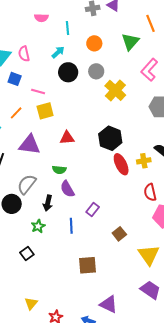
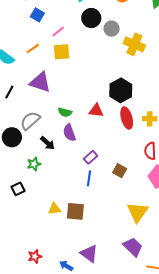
gray circle: (96, 71) -> (112, 29), moved
yellow cross: (115, 90) -> (134, 44), turned -30
pink line: (38, 92) -> (58, 31), turned -64
red triangle: (67, 138) -> (96, 111), moved
black arrow: (48, 203) -> (48, 143), turned -70
blue line: (71, 226) -> (89, 178), moved
brown square: (119, 234) -> (120, 171), moved, turned -32
yellow triangle: (31, 303) -> (55, 209), moved, turned 32

